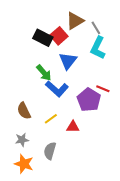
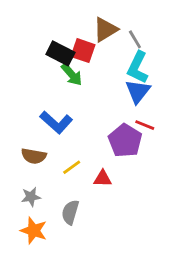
red square: (59, 36) -> (83, 51), turned -30
blue triangle: (68, 61) -> (138, 91), moved
green arrow: (44, 73) -> (72, 74), moved
blue L-shape: (57, 89) -> (56, 122), moved
brown semicircle: (24, 111) -> (34, 156), turned -54

